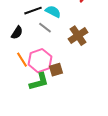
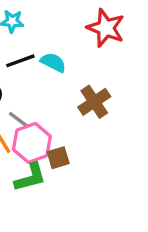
gray line: (45, 28) -> (19, 120), moved

